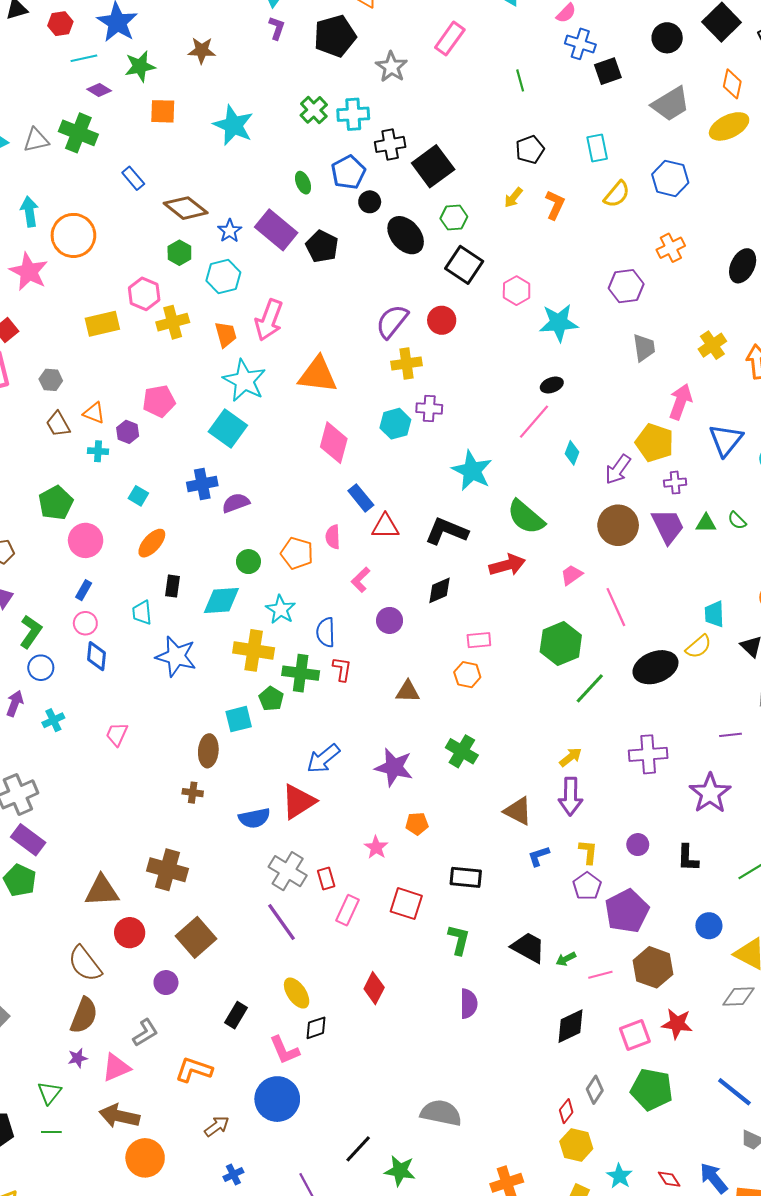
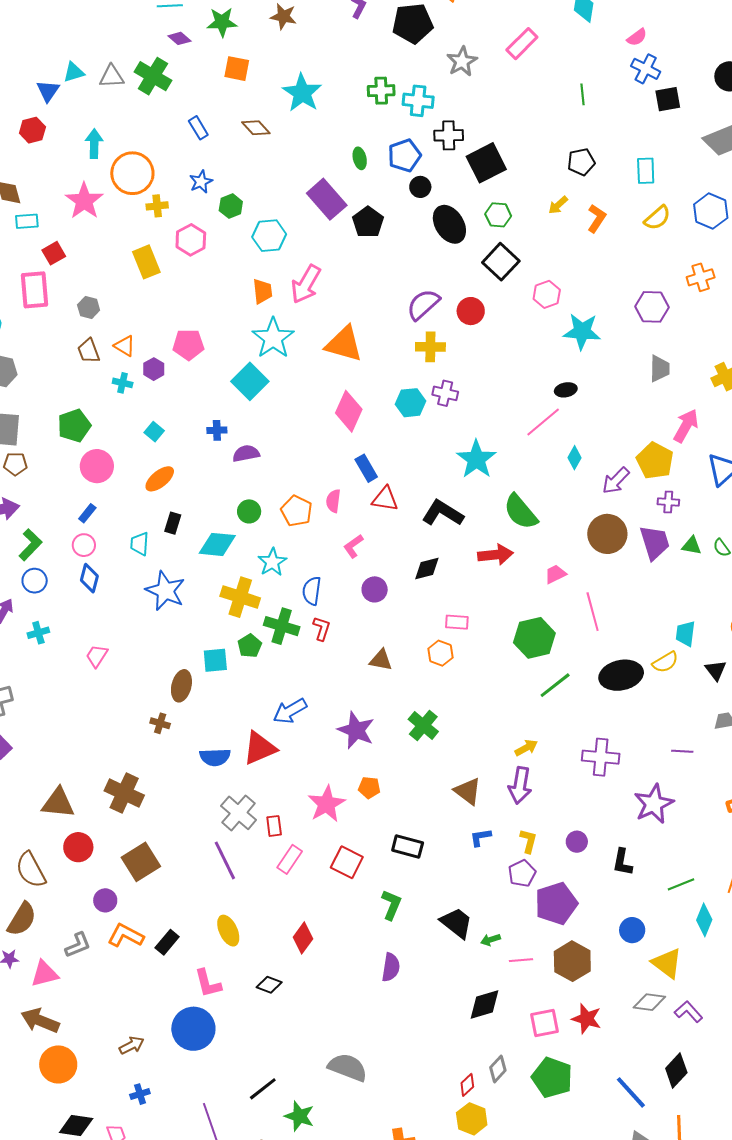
green cross: (314, 110) -> (381, 91), turned 32
brown diamond: (186, 208) -> (256, 128), moved, size x0.7
blue star: (230, 231) -> (201, 182), moved
yellow cross: (173, 322) -> (157, 206), moved, size x0.7
yellow rectangle: (102, 324) -> (146, 262), turned 72
blue cross: (202, 484) -> (217, 430), size x0.7
pink star: (376, 847) -> (327, 804), size x1.6
black diamond: (316, 1028) -> (269, 985), moved, turned 30
orange L-shape: (194, 1070) -> (126, 936), moved

